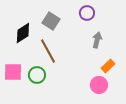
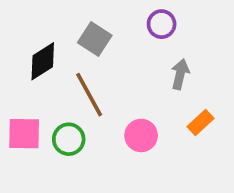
pink circle: (99, 85) -> (141, 135), moved

